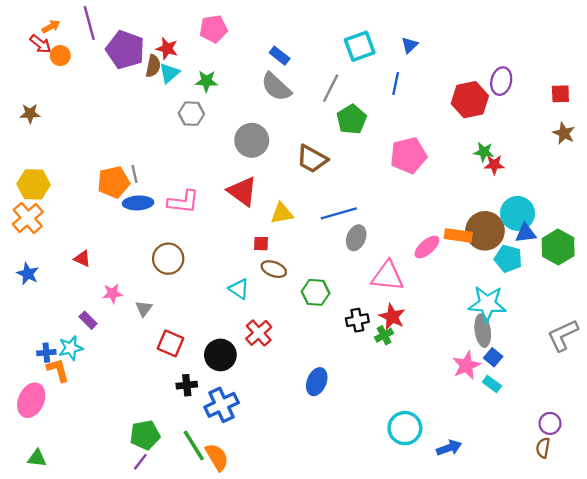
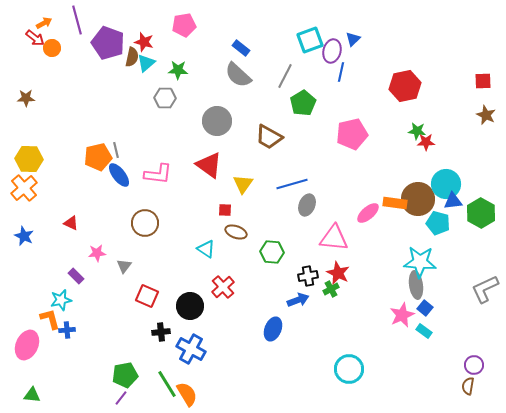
purple ellipse: (501, 81) -> (332, 51), moved
blue ellipse: (138, 203) -> (119, 175), turned 55
yellow triangle: (282, 213) -> (243, 184), turned -45
blue cross: (46, 353) -> (67, 330), moved
blue cross: (222, 405) -> (191, 349), turned -36
blue arrow: (449, 448) -> (298, 300), moved

